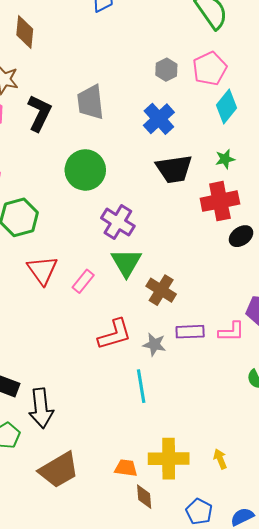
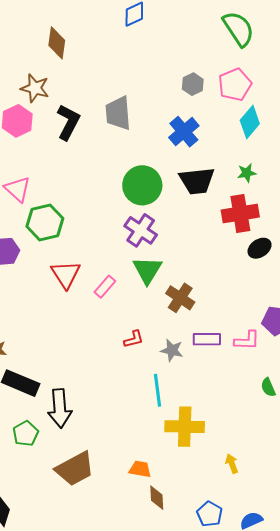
green circle: (85, 170) -> (142, 185), moved
red L-shape: (115, 334) -> (134, 339), size x0.6
yellow cross: (169, 459) -> (185, 427), moved

